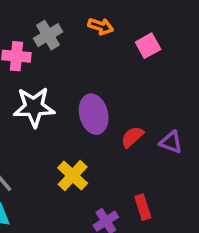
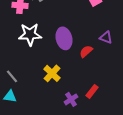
purple triangle: (171, 142) -> (106, 37), moved
red rectangle: (143, 207) -> (92, 91), turned 56

